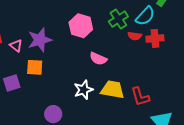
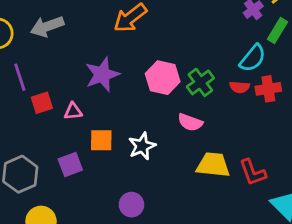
green cross: (118, 19) -> (200, 82), moved
purple star: (40, 40) -> (102, 74), moved
pink triangle: (16, 46) -> (73, 111), turned -40
white star: (83, 90) -> (142, 146), moved

